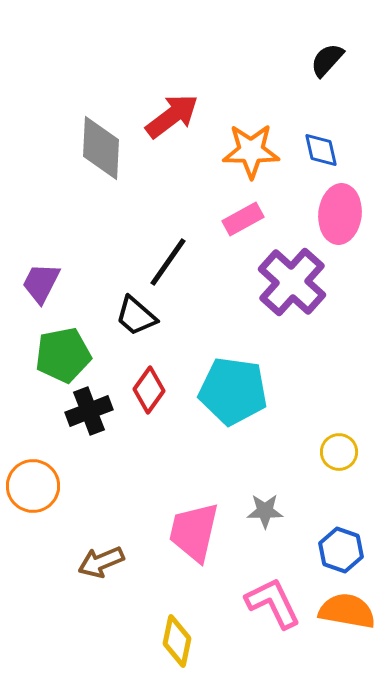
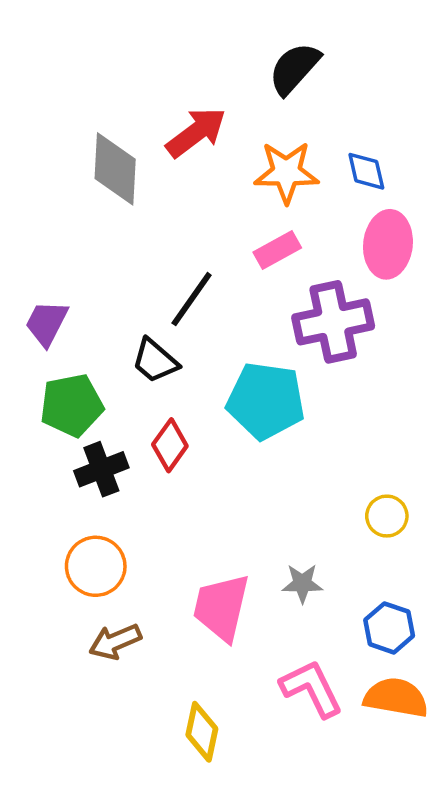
black semicircle: (327, 60) -> (294, 68), moved, size x1.4
purple cross: (292, 282) -> (333, 322), turned 36
cyan pentagon: (233, 391) -> (266, 401), moved
orange circle: (33, 486) -> (96, 566), moved

